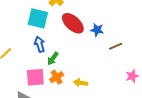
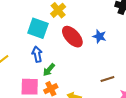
blue star: (97, 30) -> (99, 36), moved
brown line: (116, 46) -> (107, 79), moved

